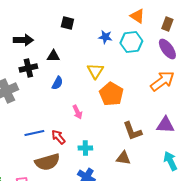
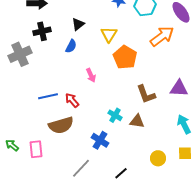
black triangle: (53, 56) -> (78, 24), moved, turned -40
orange arrow: (162, 81) -> (162, 36), moved
cyan cross: (85, 148) -> (115, 115), moved, turned 32

